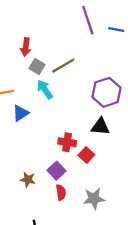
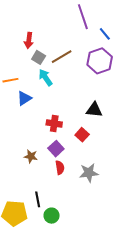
blue line: (116, 30) -> (105, 34), moved, turned 40
purple hexagon: (106, 92) -> (100, 61), moved
red cross: (67, 142) -> (54, 124), moved

